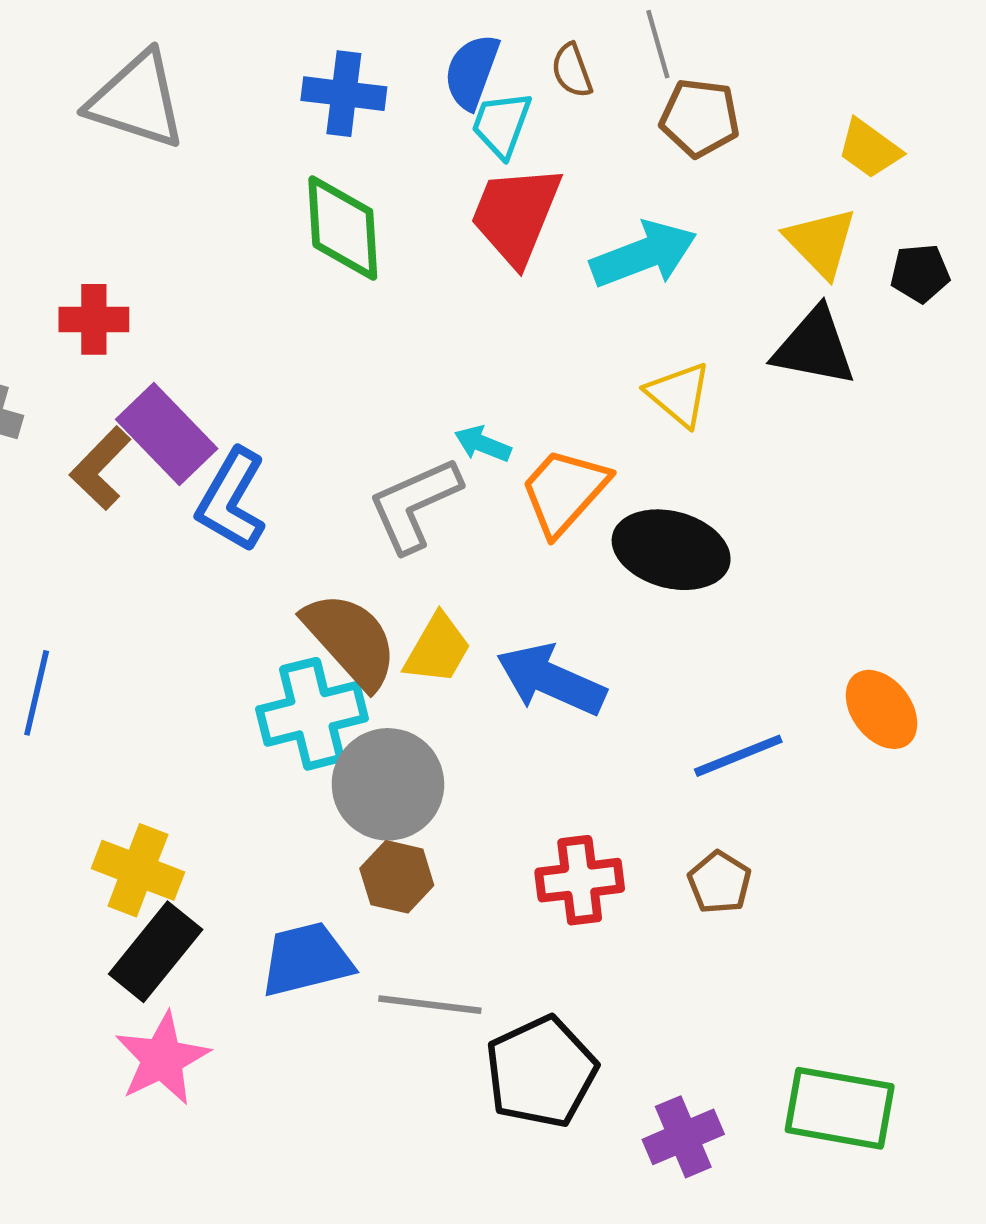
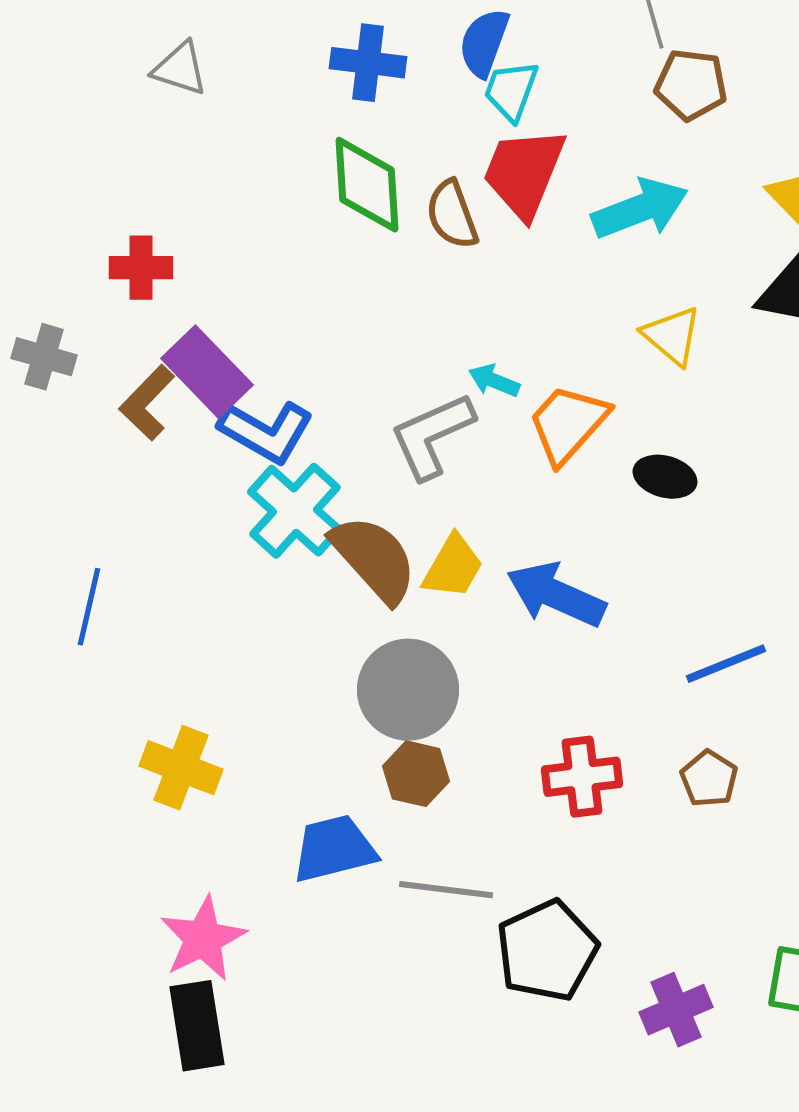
brown semicircle: (572, 70) -> (452, 215), moved, size x1.4
gray triangle: (137, 100) -> (180, 69), size x0.6
blue L-shape: (232, 500) -> (266, 432), turned -90
black ellipse: (671, 550) -> (665, 477), size x0.6
cyan cross: (312, 714) -> (295, 511), moved, turned -34
black rectangle: (156, 952) -> (197, 1026), moved, turned -48

